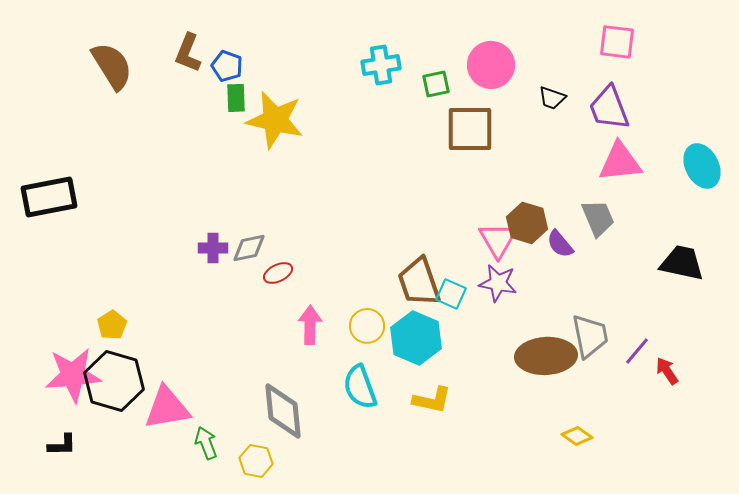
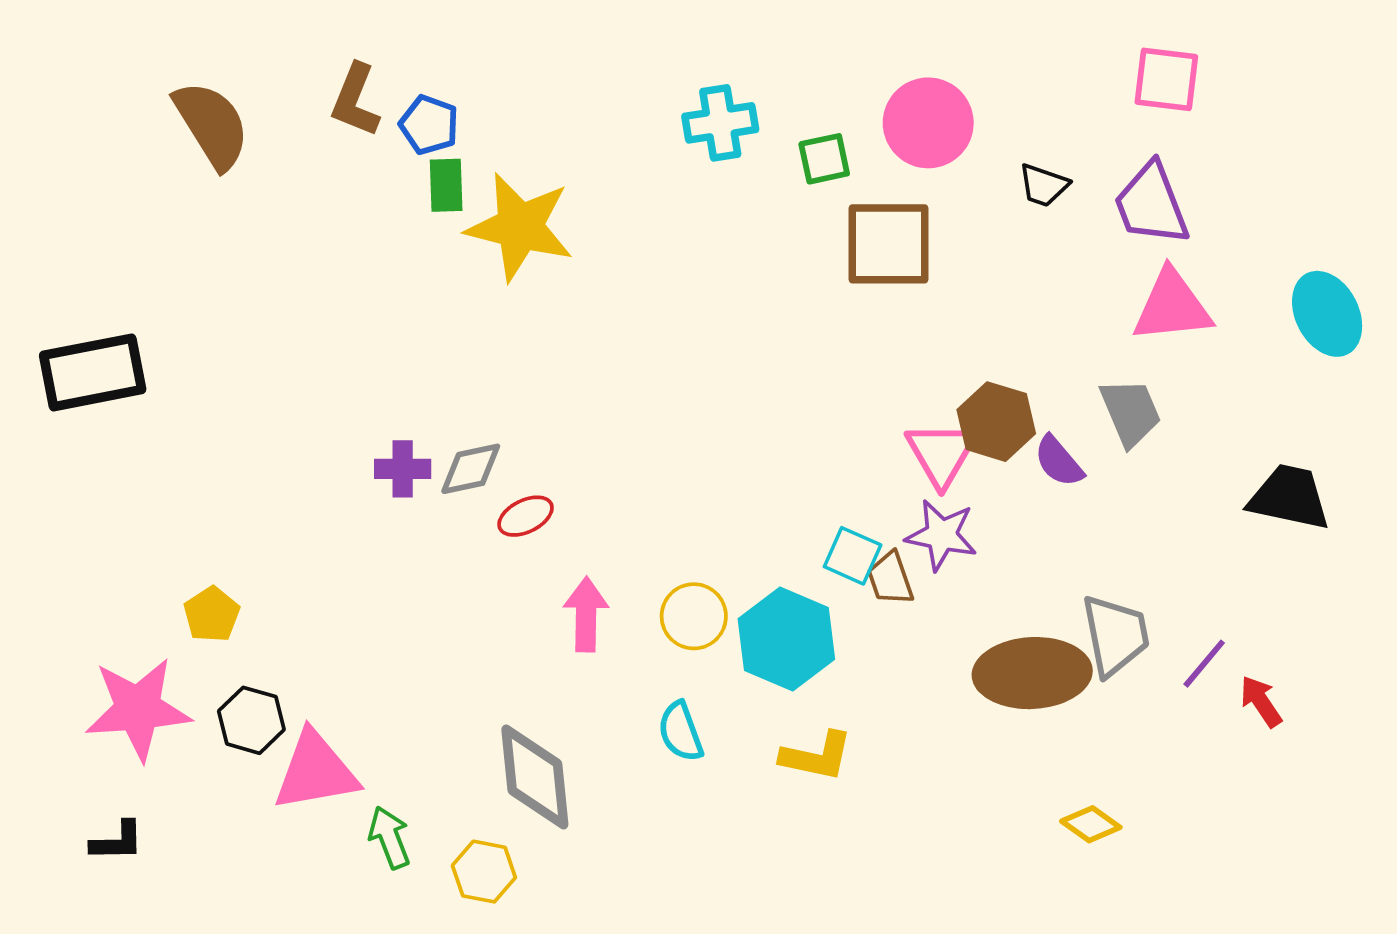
brown trapezoid: (419, 282) -> (890, 579), moved, size x0.6
black hexagon: (114, 381) -> (251, 720), moved, size x0.6
cyan semicircle: (360, 387) -> (681, 732), size x0.7

